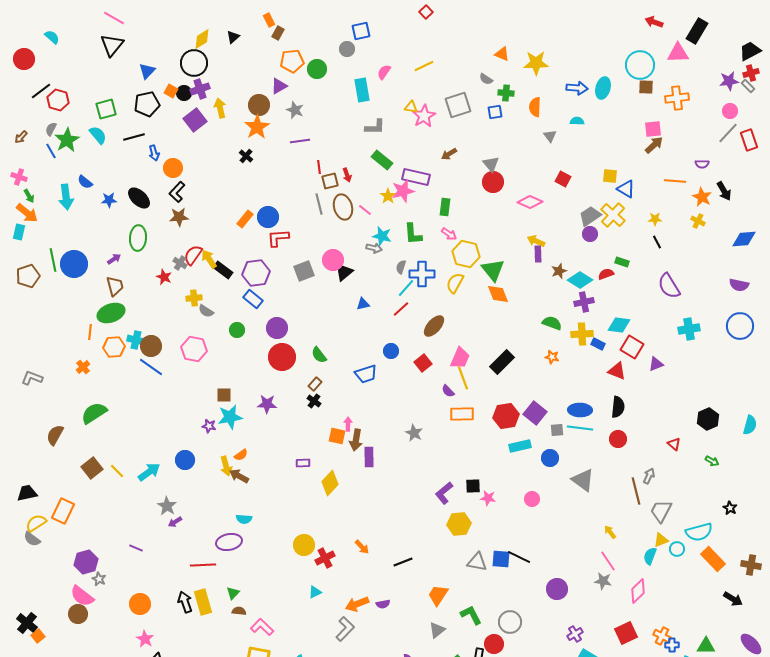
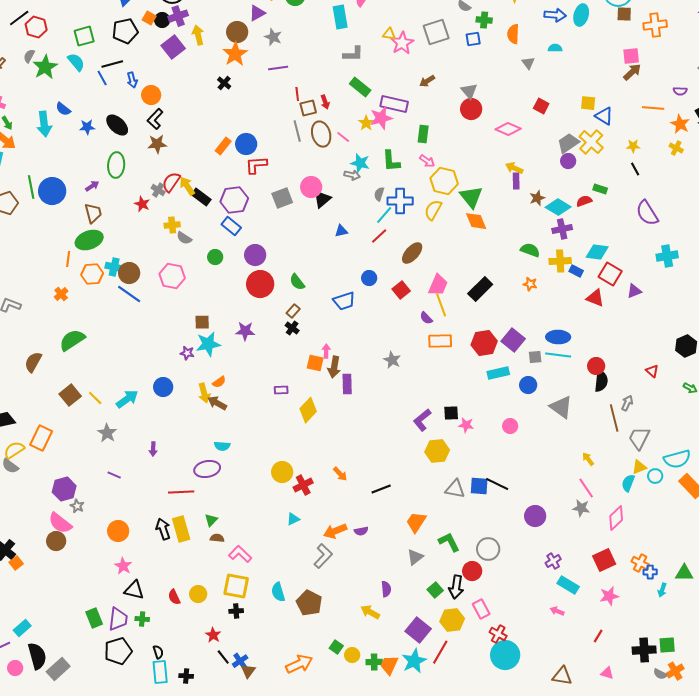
blue line: (51, 151) -> (102, 78), moved
black semicircle: (618, 407) -> (601, 381), moved
gray star: (167, 506) -> (107, 433), moved
purple arrow: (175, 522) -> (153, 449), turned -56

